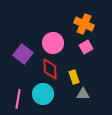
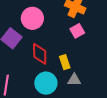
pink circle: (53, 43) -> (32, 18), moved
cyan circle: (43, 94) -> (46, 83), moved

